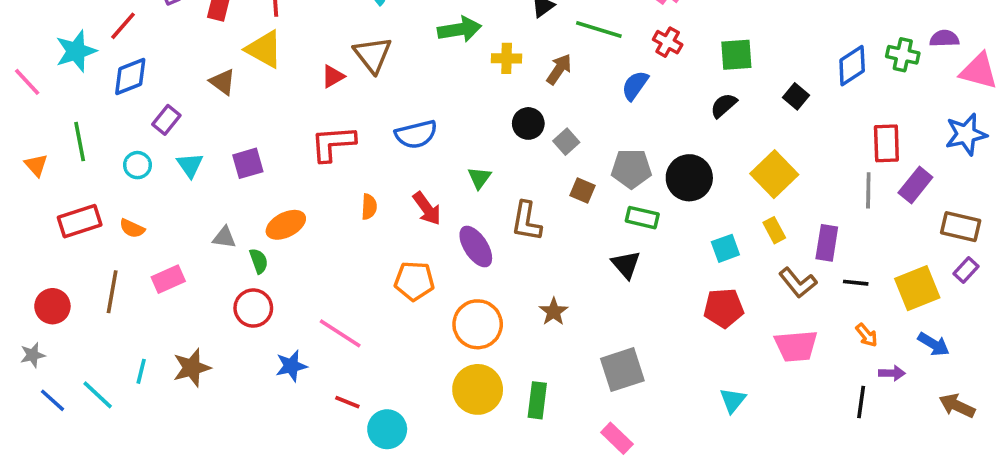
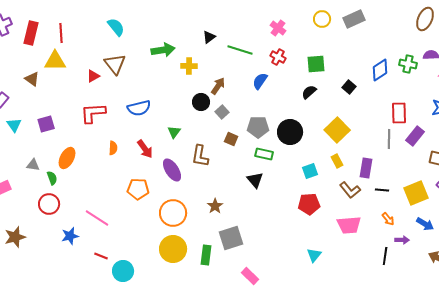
yellow triangle: (264, 49) -> (55, 61), turned -30
brown arrow: (559, 69) -> (218, 86), moved
orange ellipse: (286, 225) -> (67, 158), turned -35
gray square: (622, 370) -> (231, 238), moved

